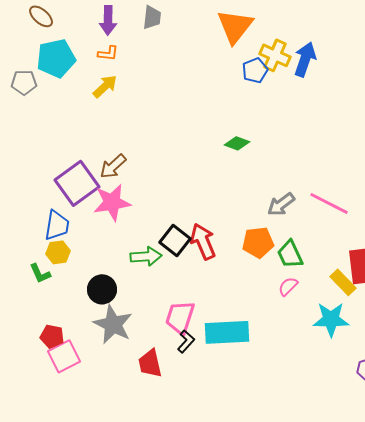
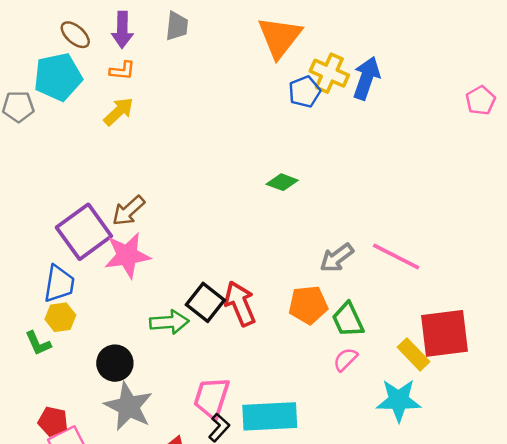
brown ellipse: (41, 16) -> (75, 35), moved

